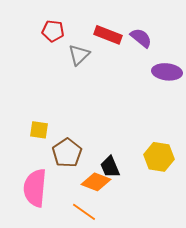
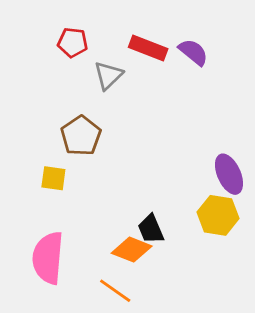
purple ellipse: (167, 72) -> (229, 174), moved, turned 60
brown pentagon: (67, 153) -> (81, 136), moved

